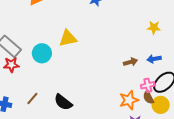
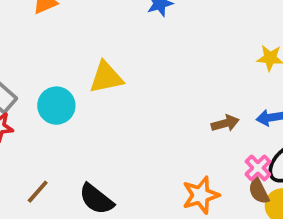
pink cross: (148, 85) -> (258, 168), turned -32
orange star: (129, 100) -> (201, 195), moved

